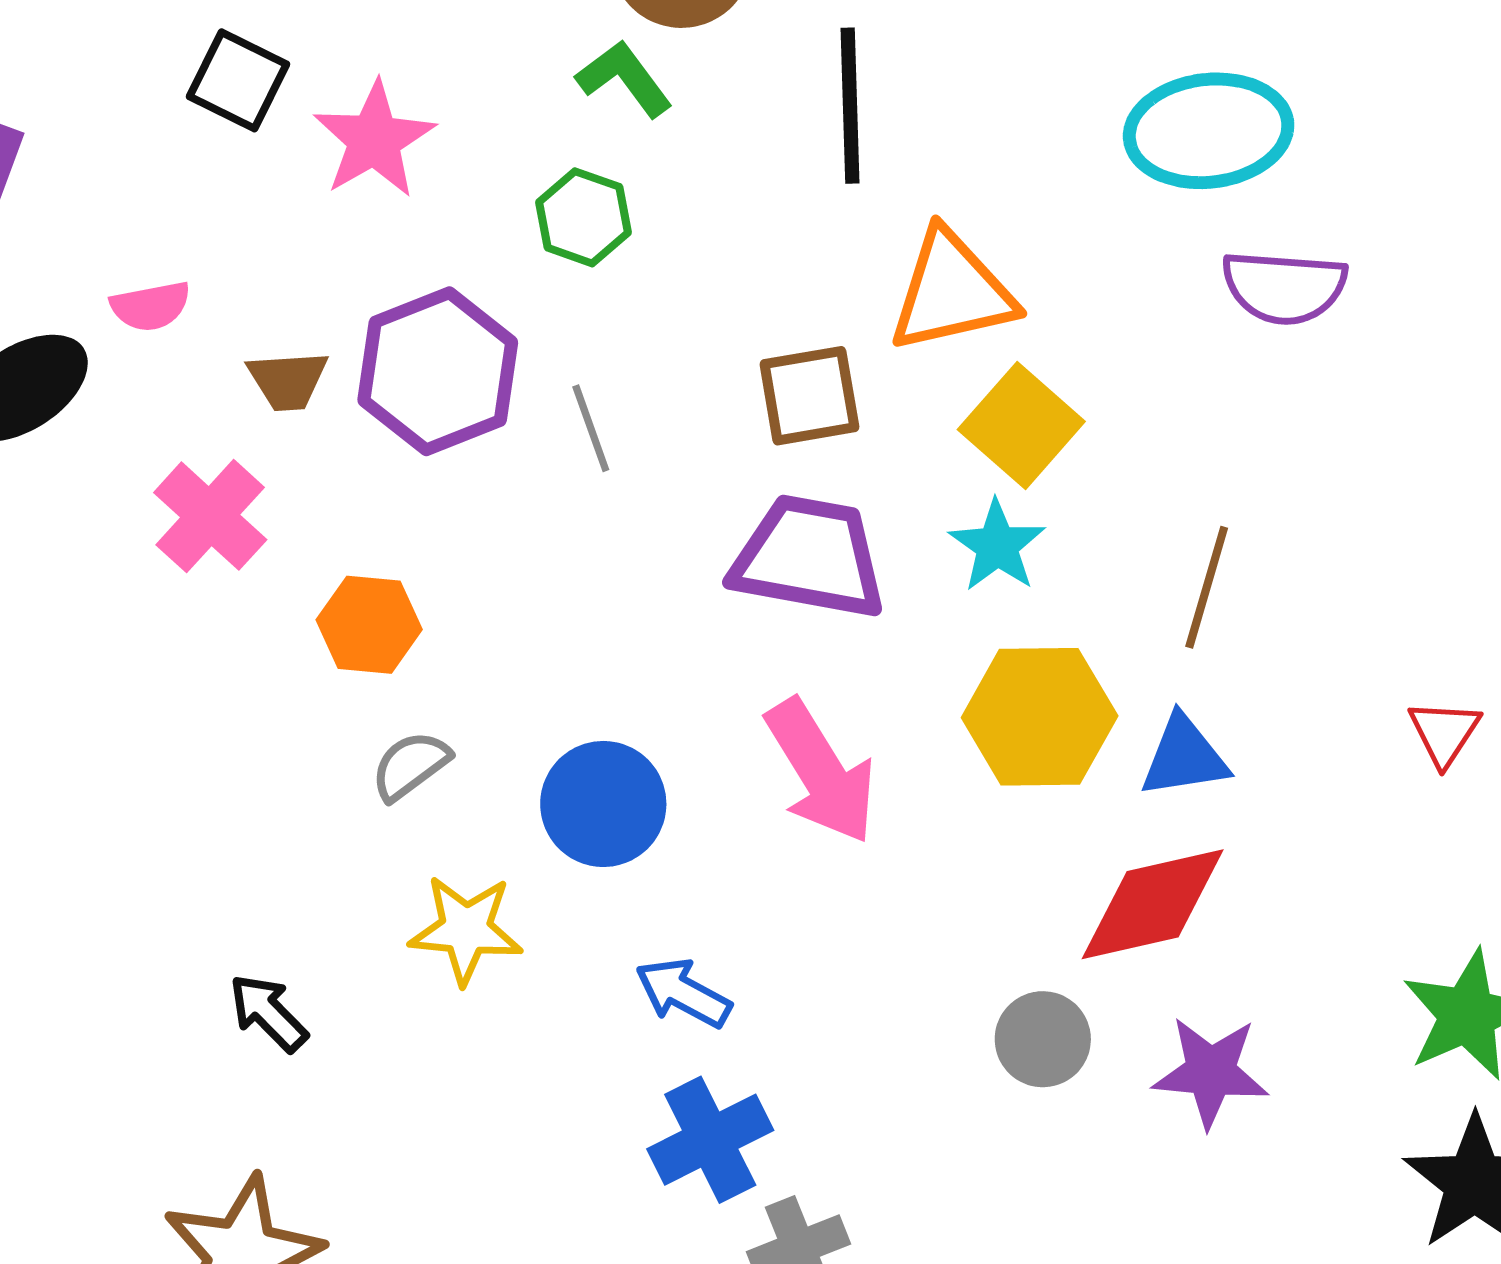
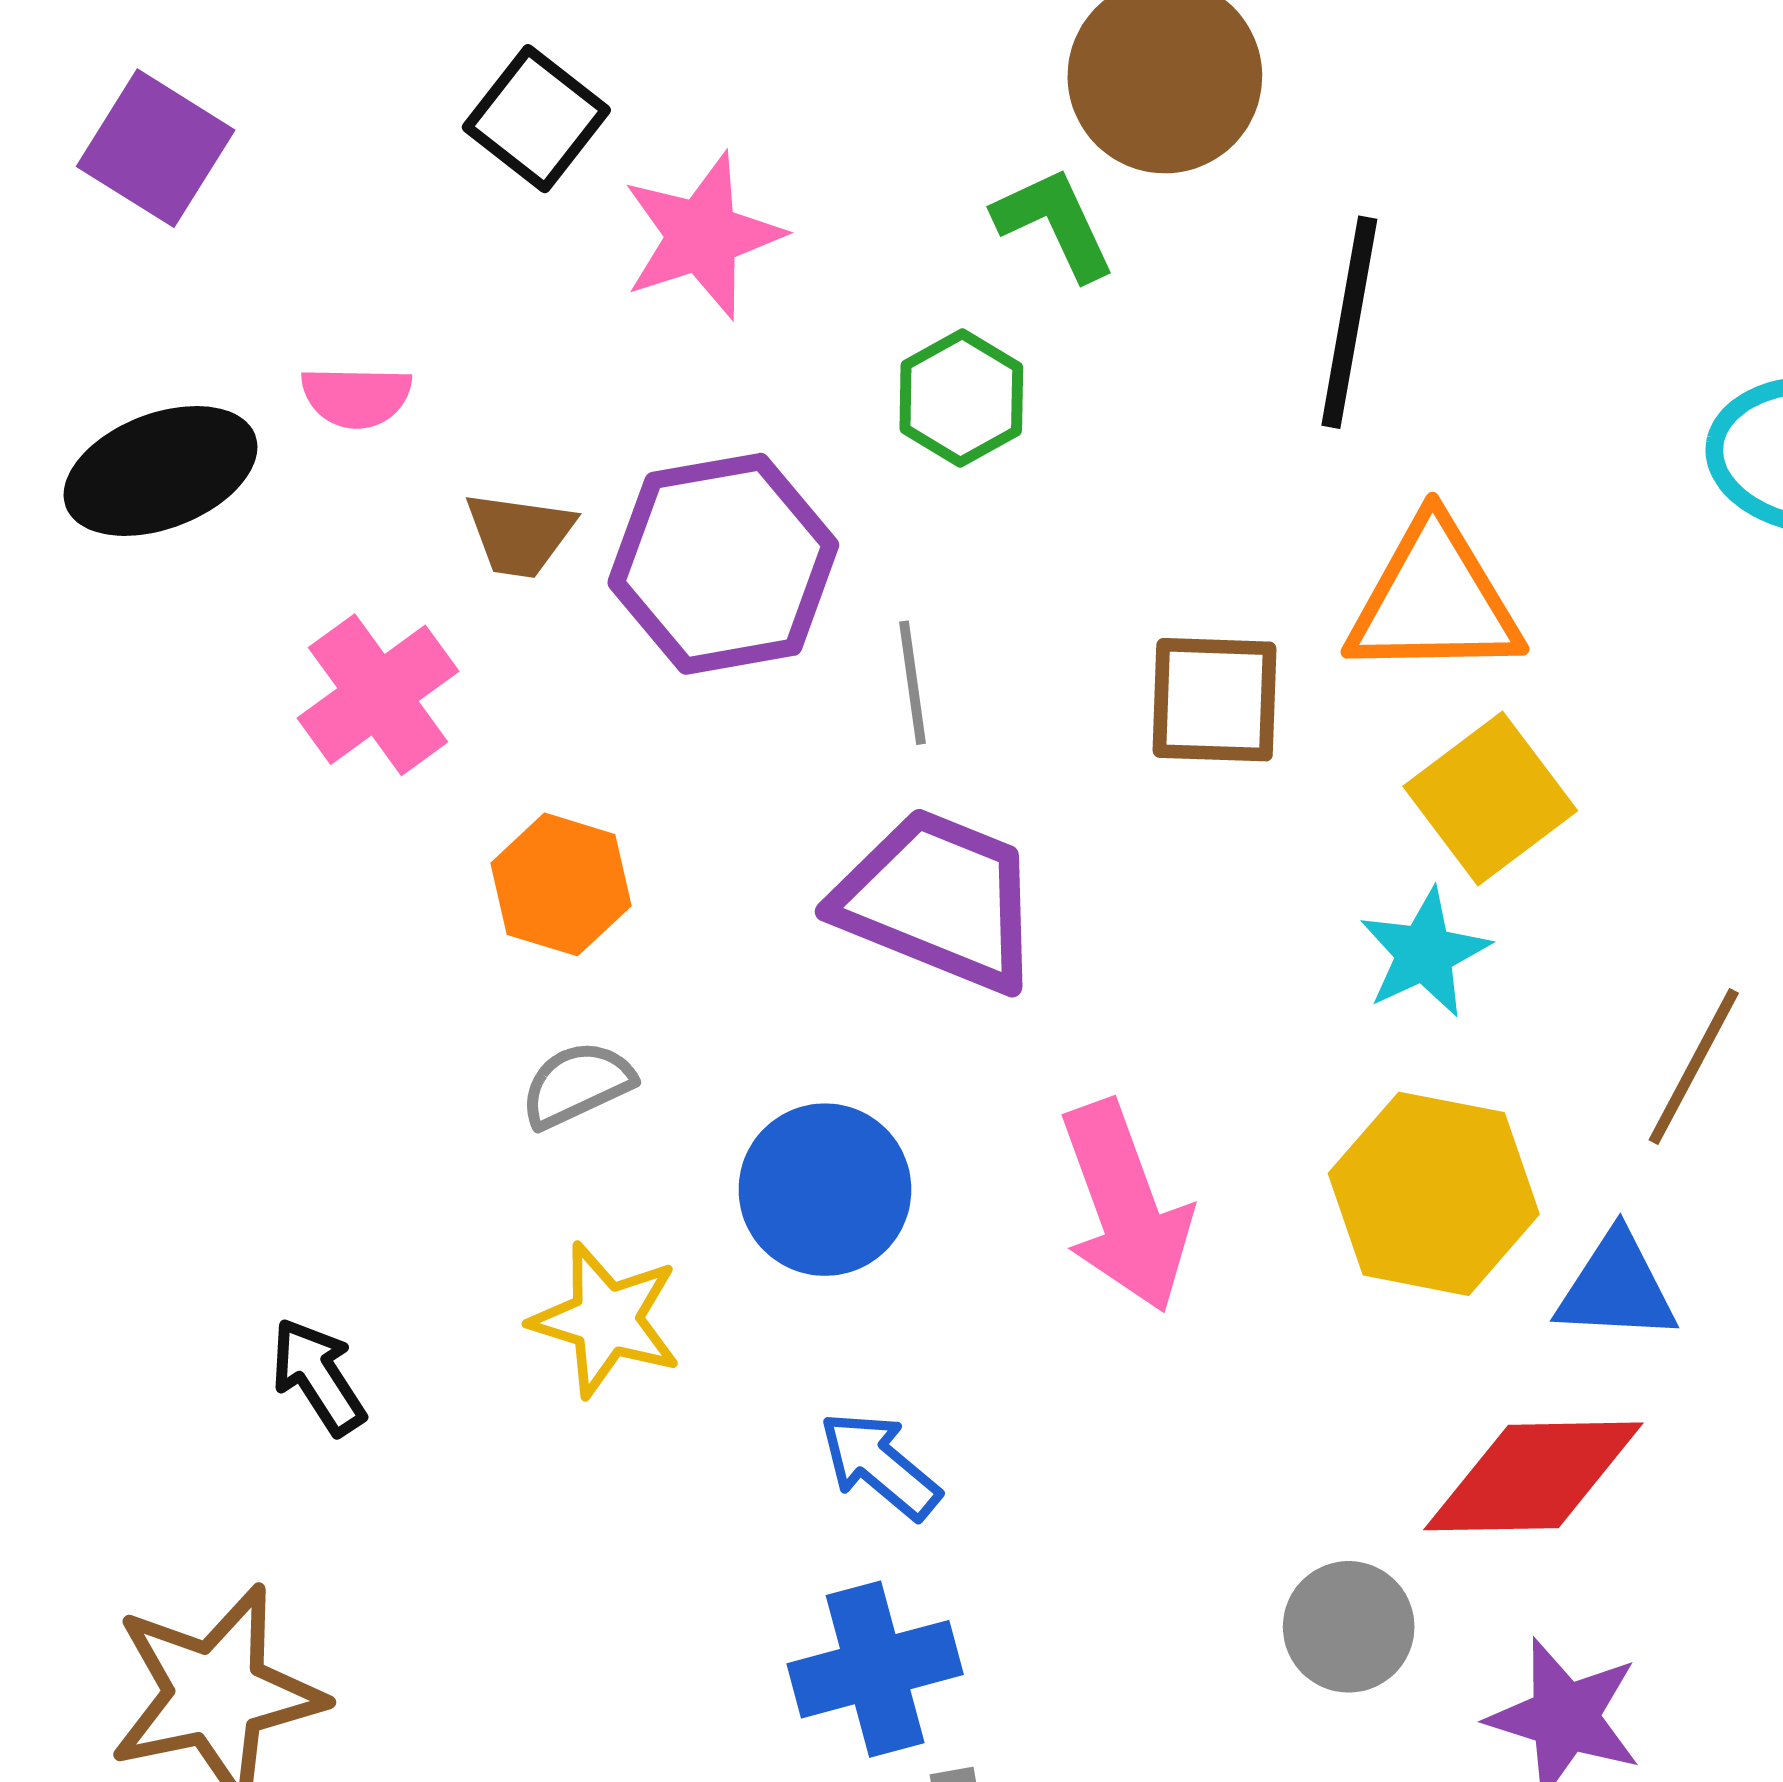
purple trapezoid: (809, 557) -> (939, 900), moved

